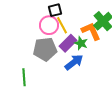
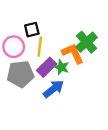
pink circle: (49, 25) -> (14, 47), moved
yellow line: (62, 25) -> (40, 47), turned 36

